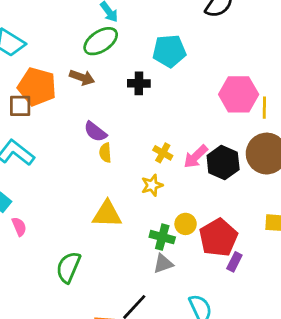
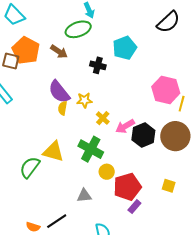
cyan pentagon: (169, 51) -> (125, 48), turned -30
purple semicircle: (95, 132) -> (59, 92), size x1.4
yellow star: (152, 185) -> (84, 100), moved
green cross: (162, 237) -> (91, 149), moved, size x1.4
green semicircle: (68, 267) -> (30, 167), moved

